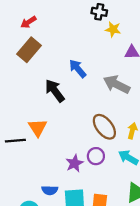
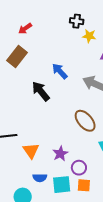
red arrow: (28, 22) -> (25, 29), moved
orange triangle: (38, 128) -> (31, 151), moved
purple circle: (96, 156) -> (79, 168), moved

